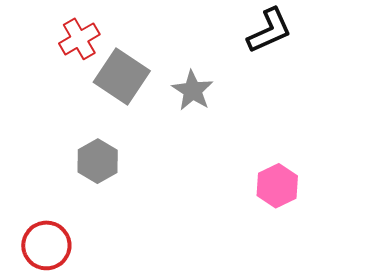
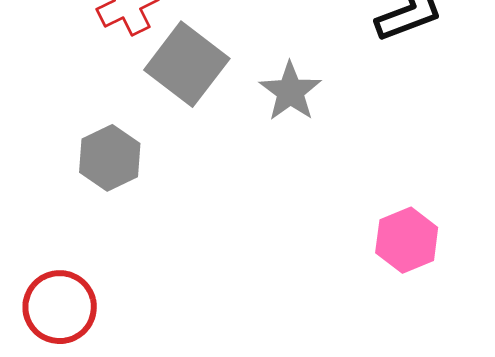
gray hexagon: (98, 161) -> (110, 158), moved

